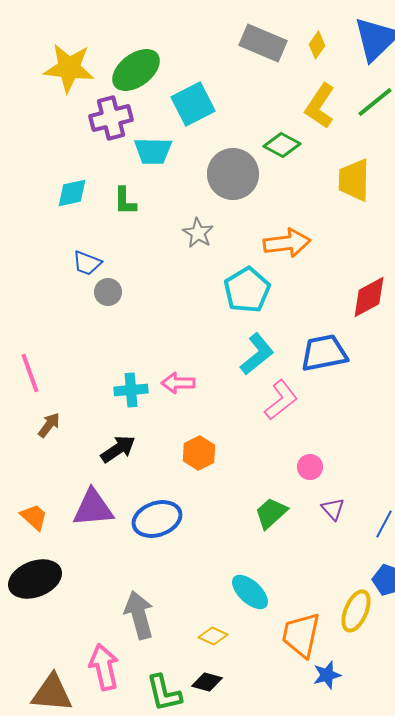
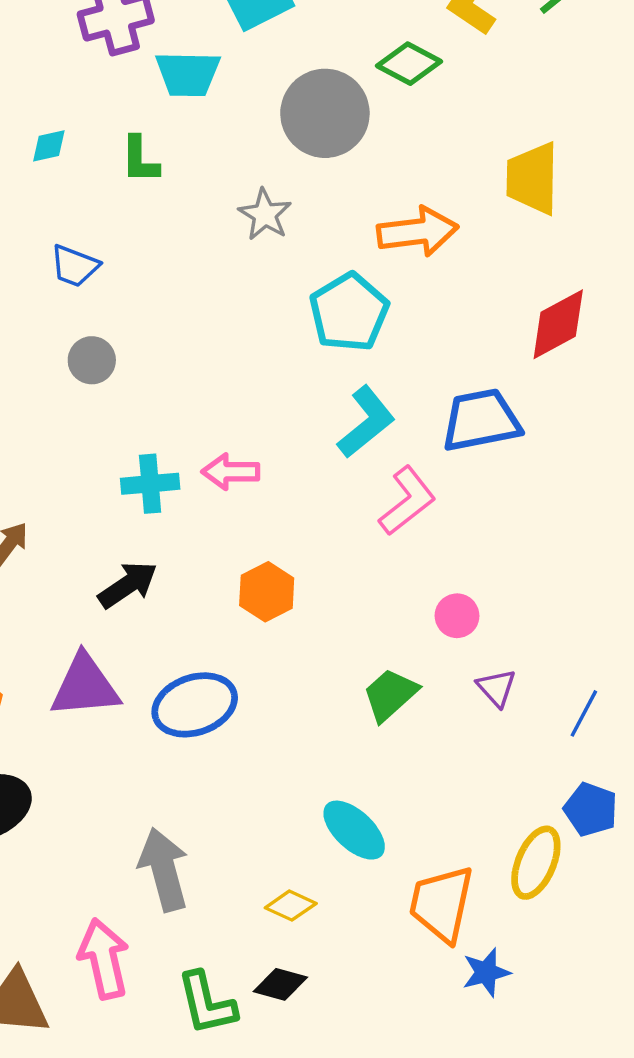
yellow trapezoid: (354, 180) -> (532, 178), moved
cyan diamond: (72, 193) -> (49, 146), size x0.7
gray circle: (108, 292) -> (92, 360), moved

